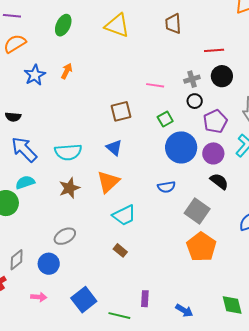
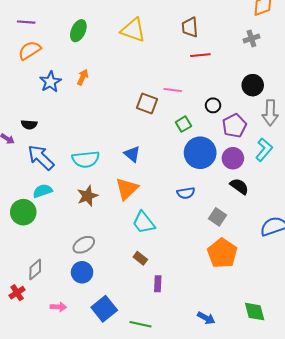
red line: (214, 50) -> (200, 55), moved
black circle: (222, 76) -> (253, 85), moved
gray cross: (192, 79) -> (251, 38), moved
brown square: (121, 111) -> (147, 104), moved, turned 35
gray square: (197, 211) -> (217, 217), size x0.7
cyan trapezoid: (124, 215) -> (144, 223), turned 80
blue circle: (49, 264) -> (82, 272), moved
purple rectangle: (145, 299) -> (158, 284), moved

